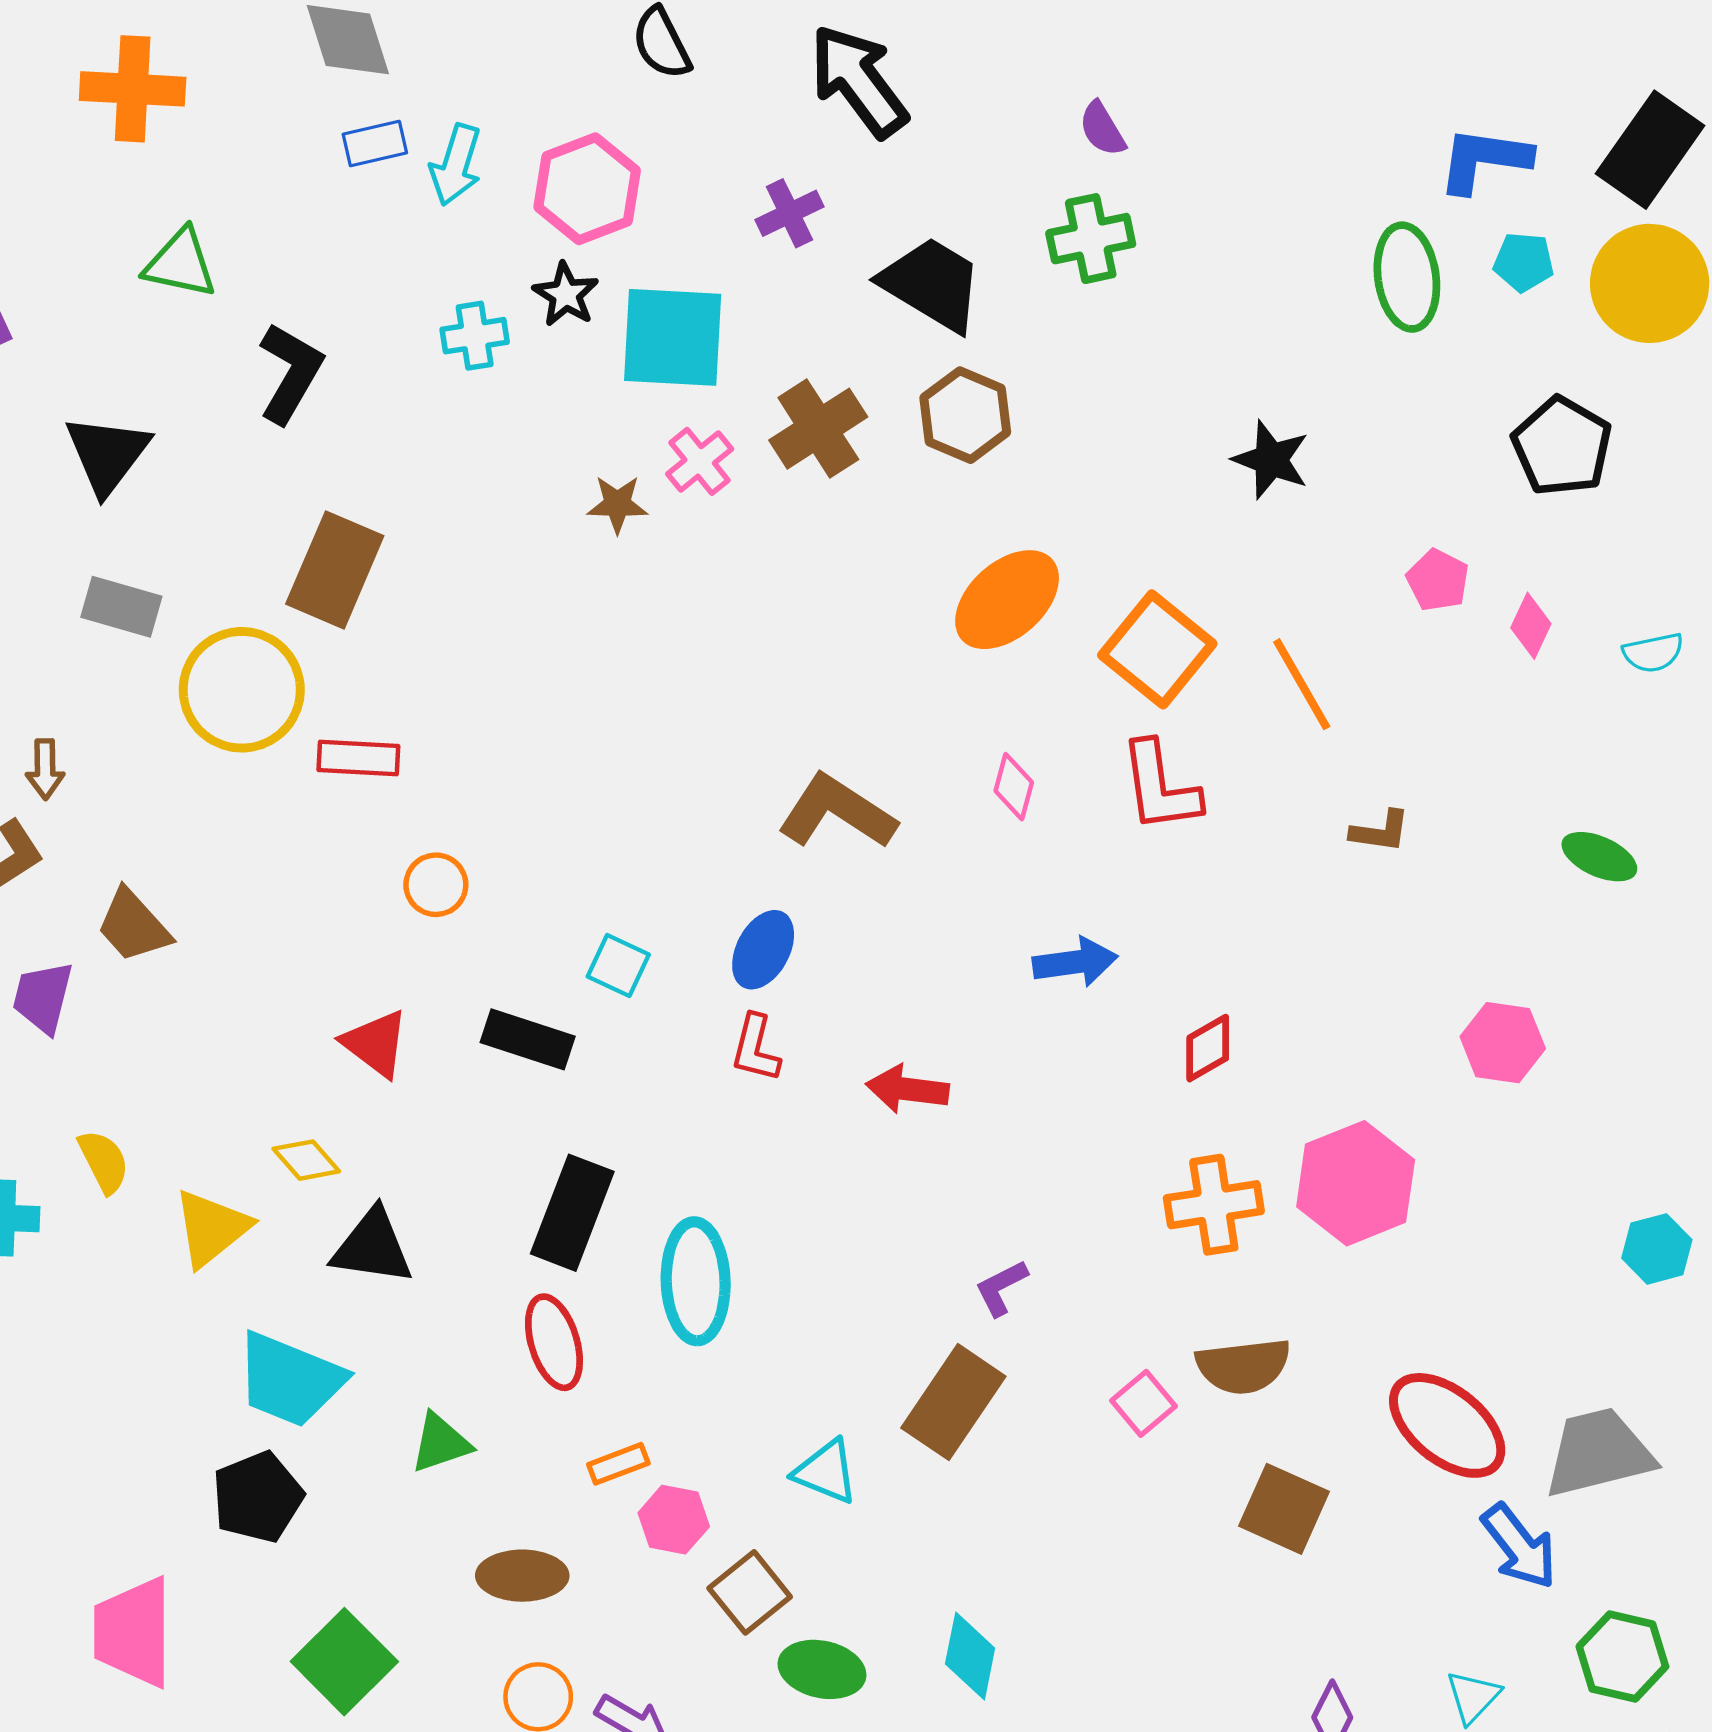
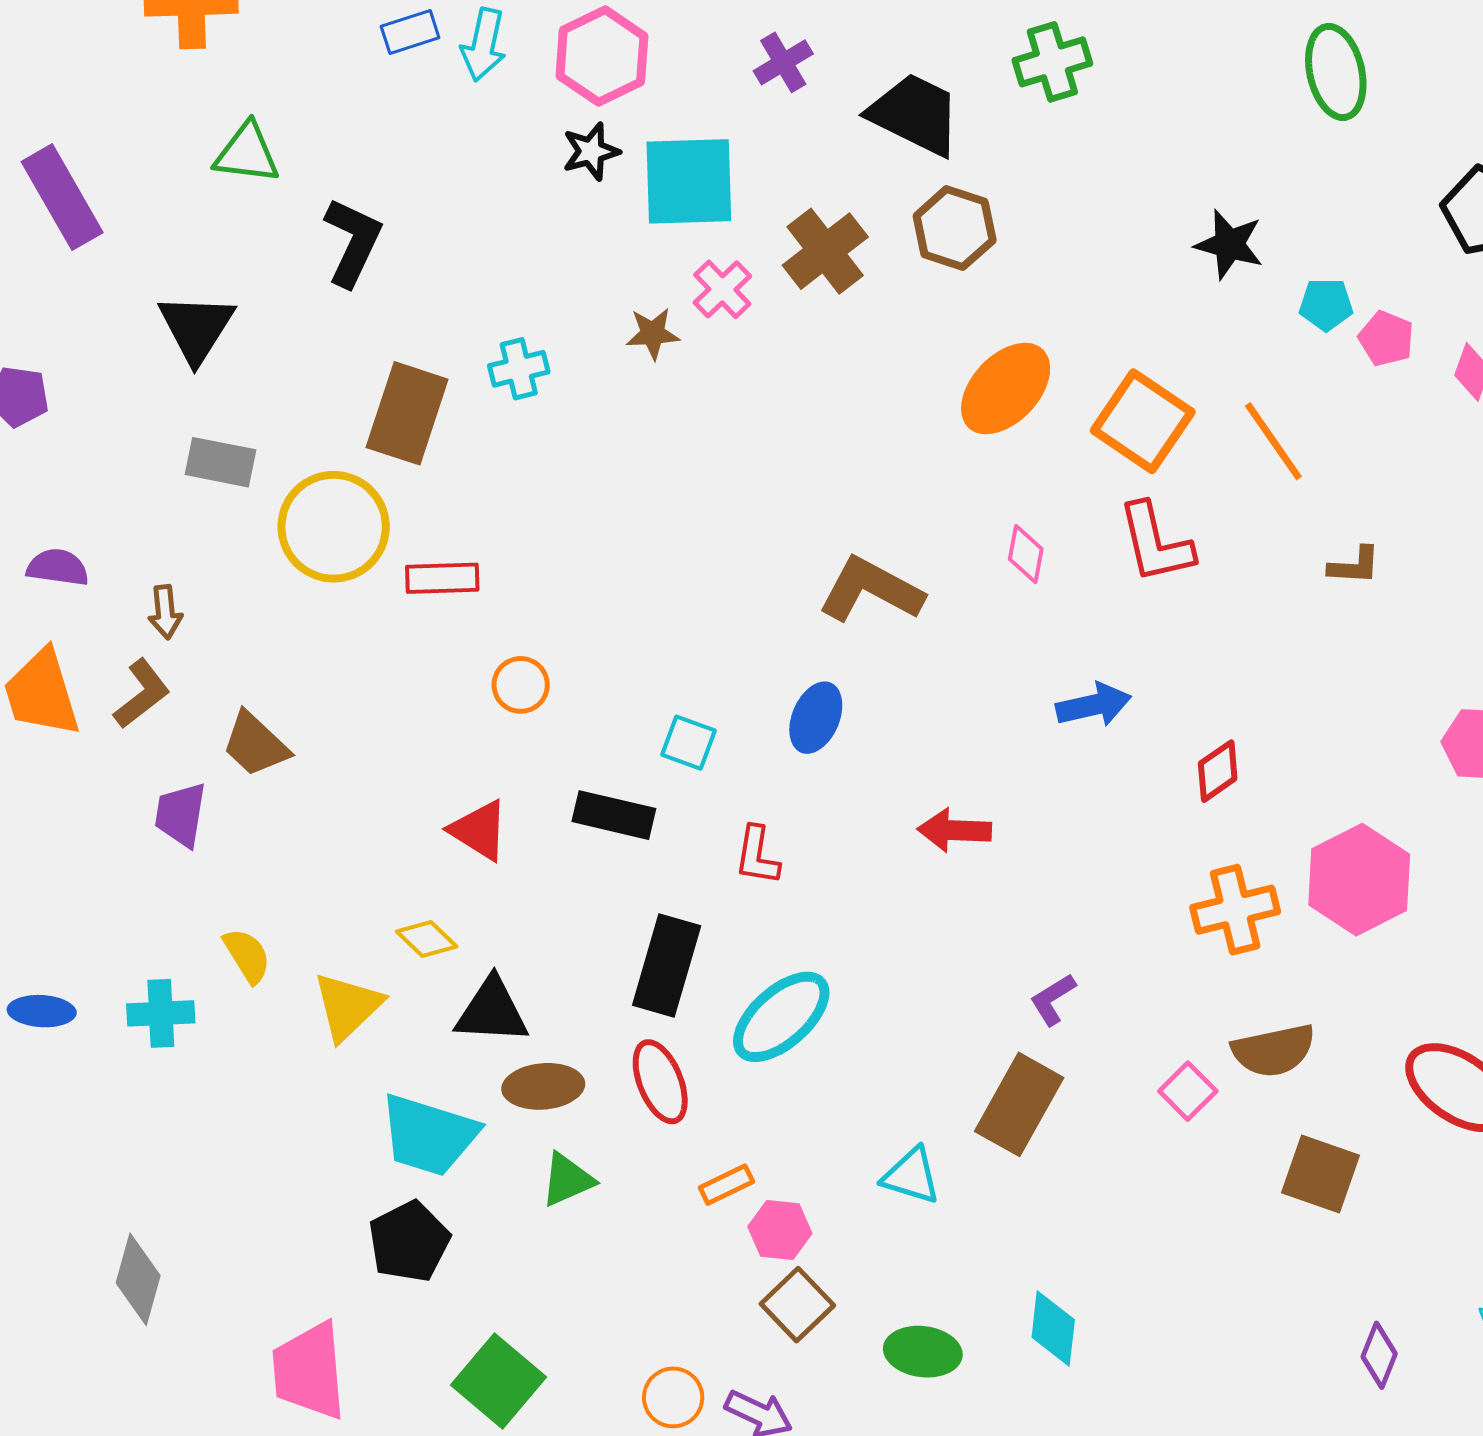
cyan pentagon: (1524, 262) -> (1326, 304), moved
black star: (566, 294) -> (591, 151), turned 30
cyan cross: (475, 336) -> (519, 369), moved
red L-shape: (755, 1048) -> (757, 856), moved
cyan ellipse: (696, 1281) -> (781, 1017), turned 55
brown ellipse: (522, 1576) -> (543, 1086), moved
brown square: (750, 1592) -> (797, 1305), moved

